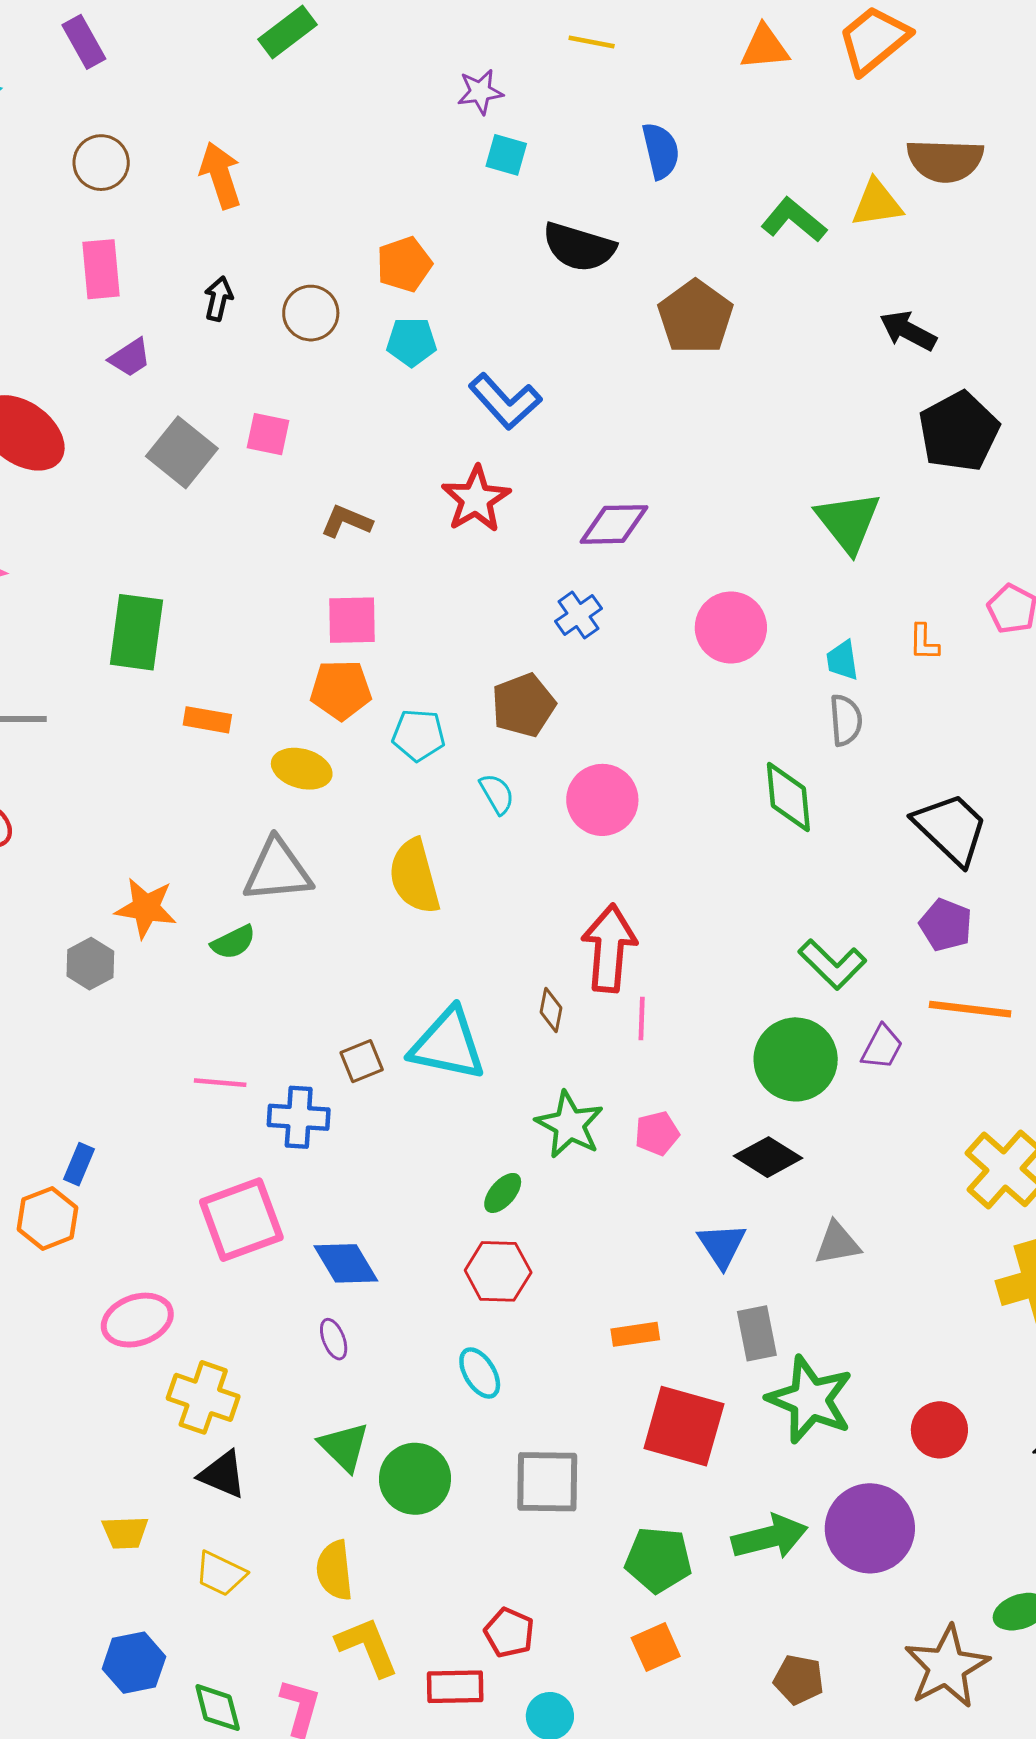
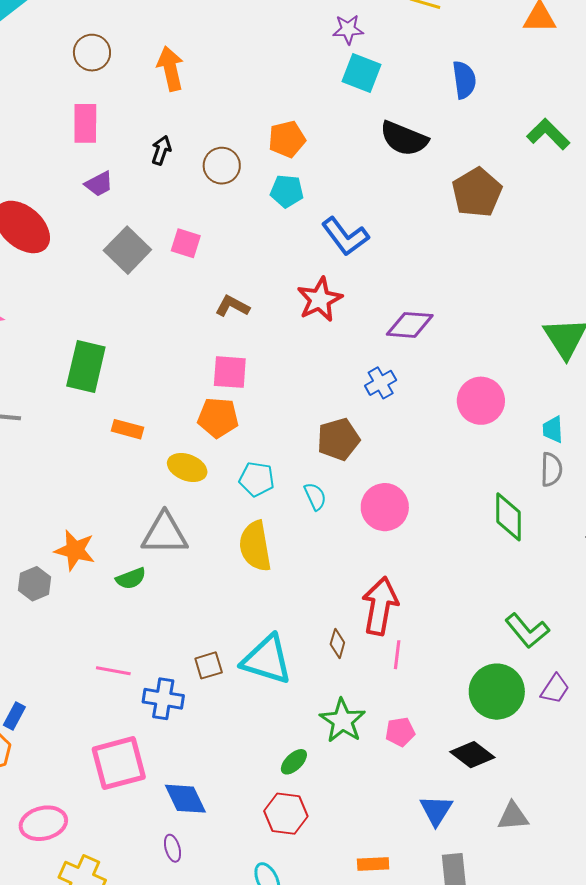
cyan square: (506, 155) -> (361, 73), size x1.4
cyan pentagon: (418, 735) -> (257, 479), moved

